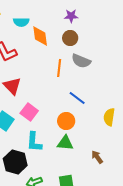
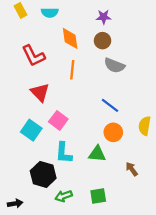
cyan semicircle: (21, 22) -> (50, 13), moved
orange line: (59, 68) -> (72, 70), moved
orange circle: (66, 121) -> (113, 132), moved

